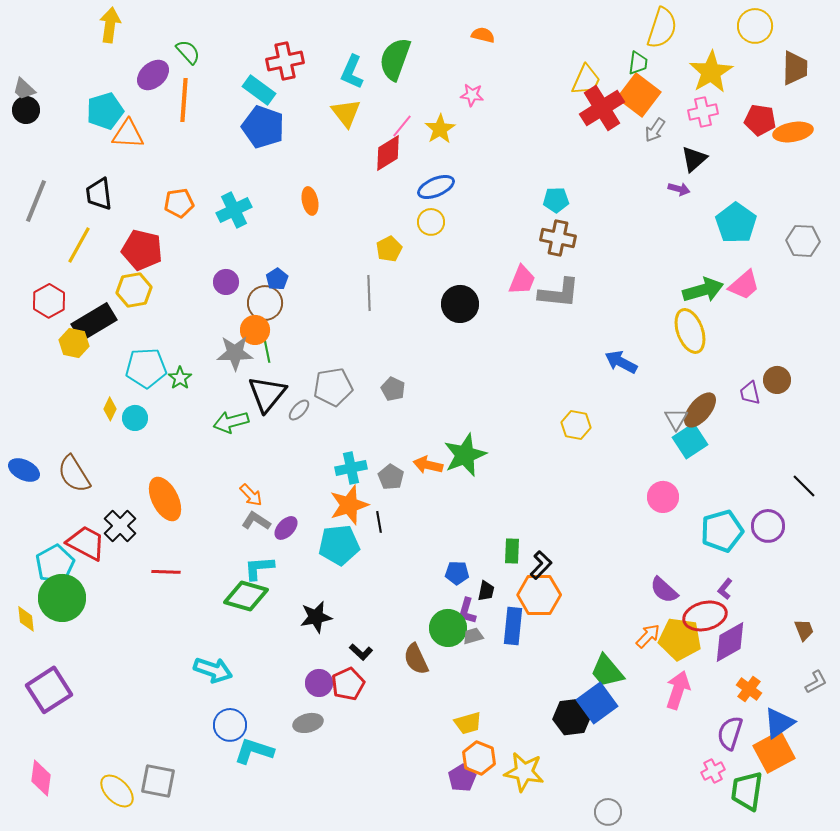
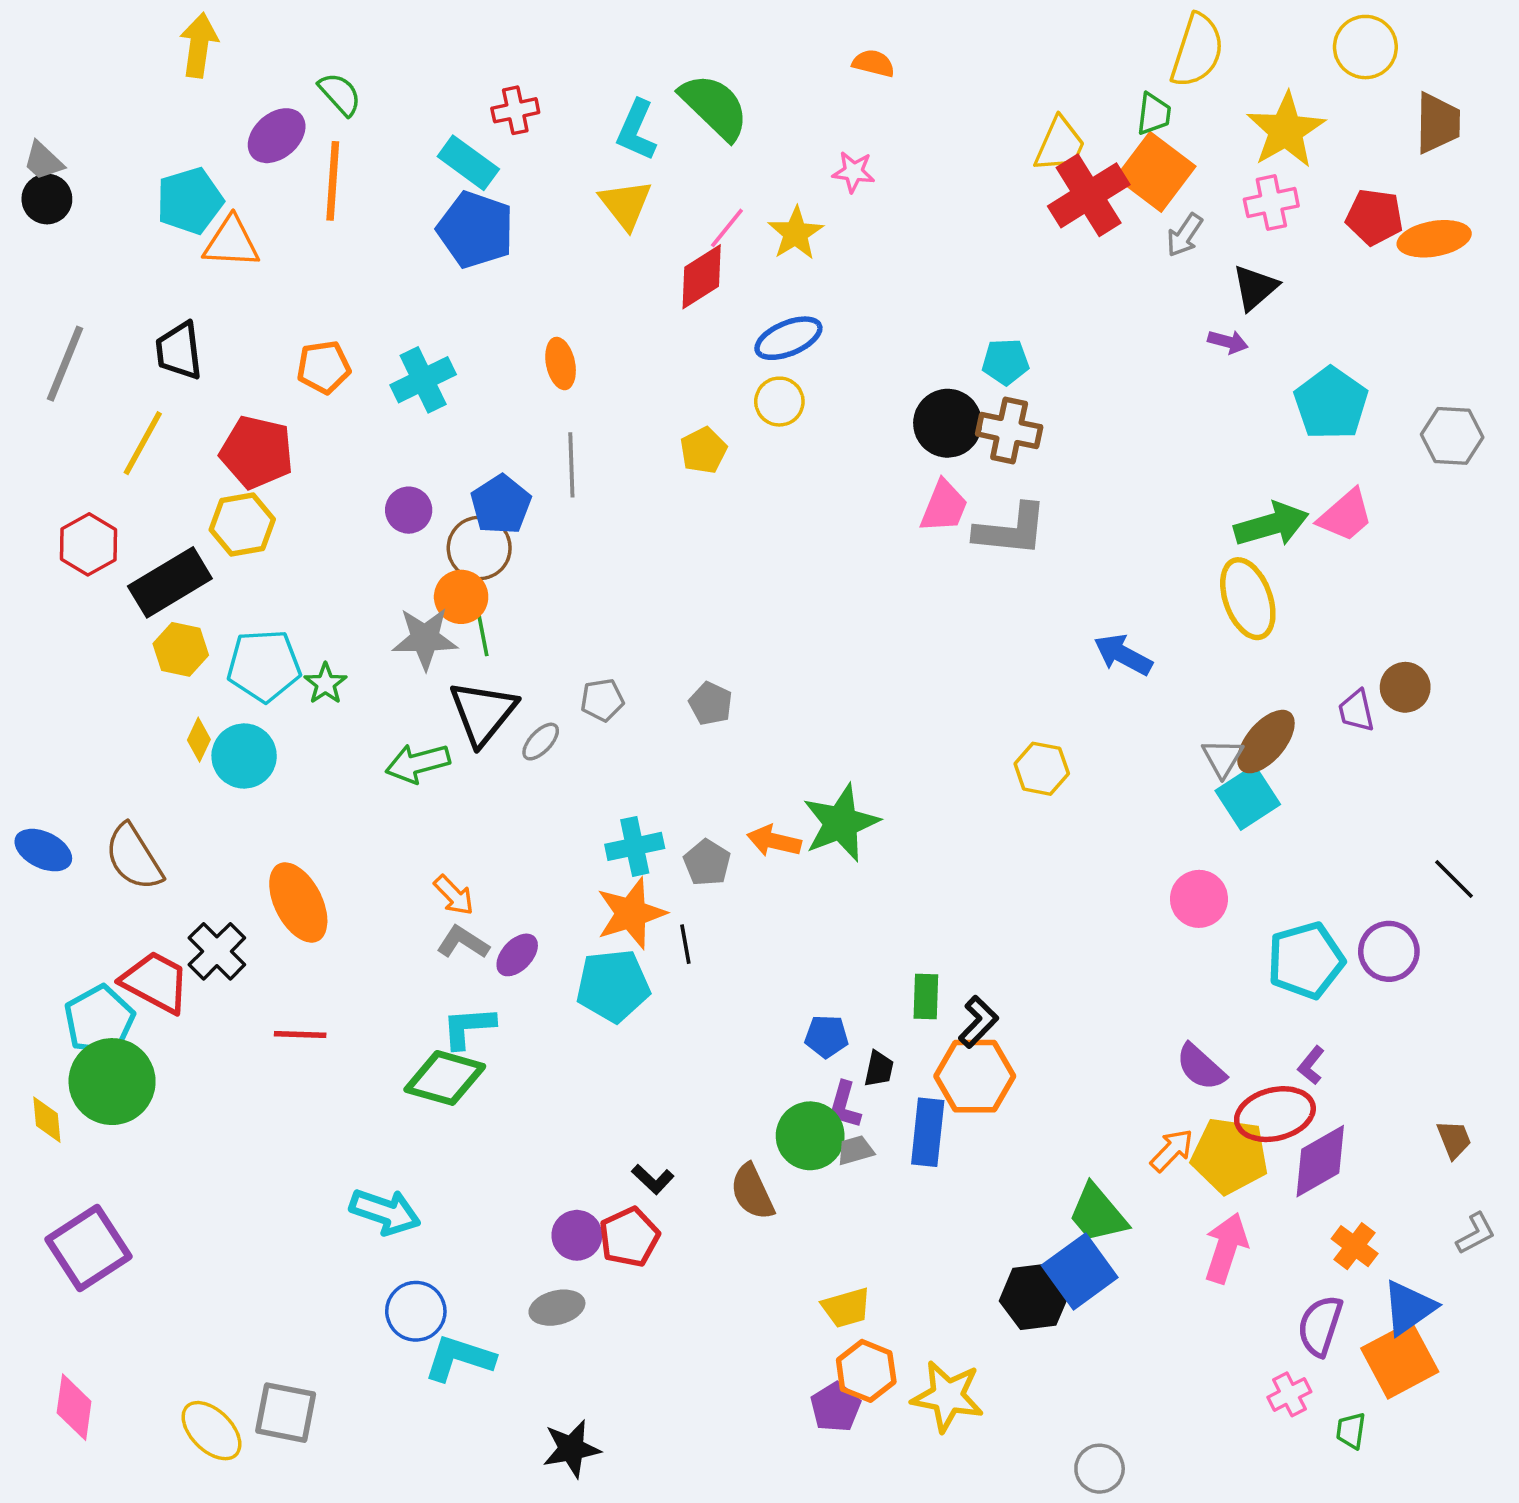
green semicircle: (395, 59) -> (714, 107), turned 114
red cross: (285, 61) -> (515, 110), size x0.7
blue pentagon: (277, 279) -> (501, 505), size x1.5
gray line: (369, 293) -> (571, 465), moved
black circle: (460, 304) -> (948, 423), moved
yellow hexagon: (74, 343) -> (181, 649), moved
gray pentagon: (333, 387) -> (602, 700), size x0.6
cyan circle: (135, 418) -> (244, 756), size x1.4
black star: (316, 617) -> (571, 1449), moved
green trapezoid: (747, 791) -> (1351, 1431), size x0.5

